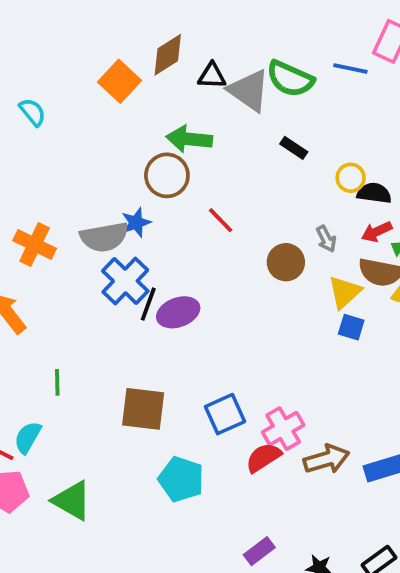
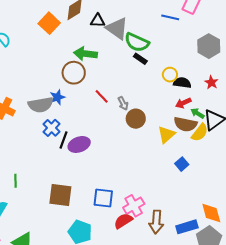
green semicircle: (290, 79) -> (137, 42), moved
gray arrow: (326, 239) -> (123, 103), moved
blue cross: (125, 281) -> (52, 128), size x0.7
blue square: (351, 327) -> (182, 164), moved, turned 32
blue square: (225, 414) -> (103, 198), turned 30
brown arrow: (326, 459) -> (156, 222), turned 110

